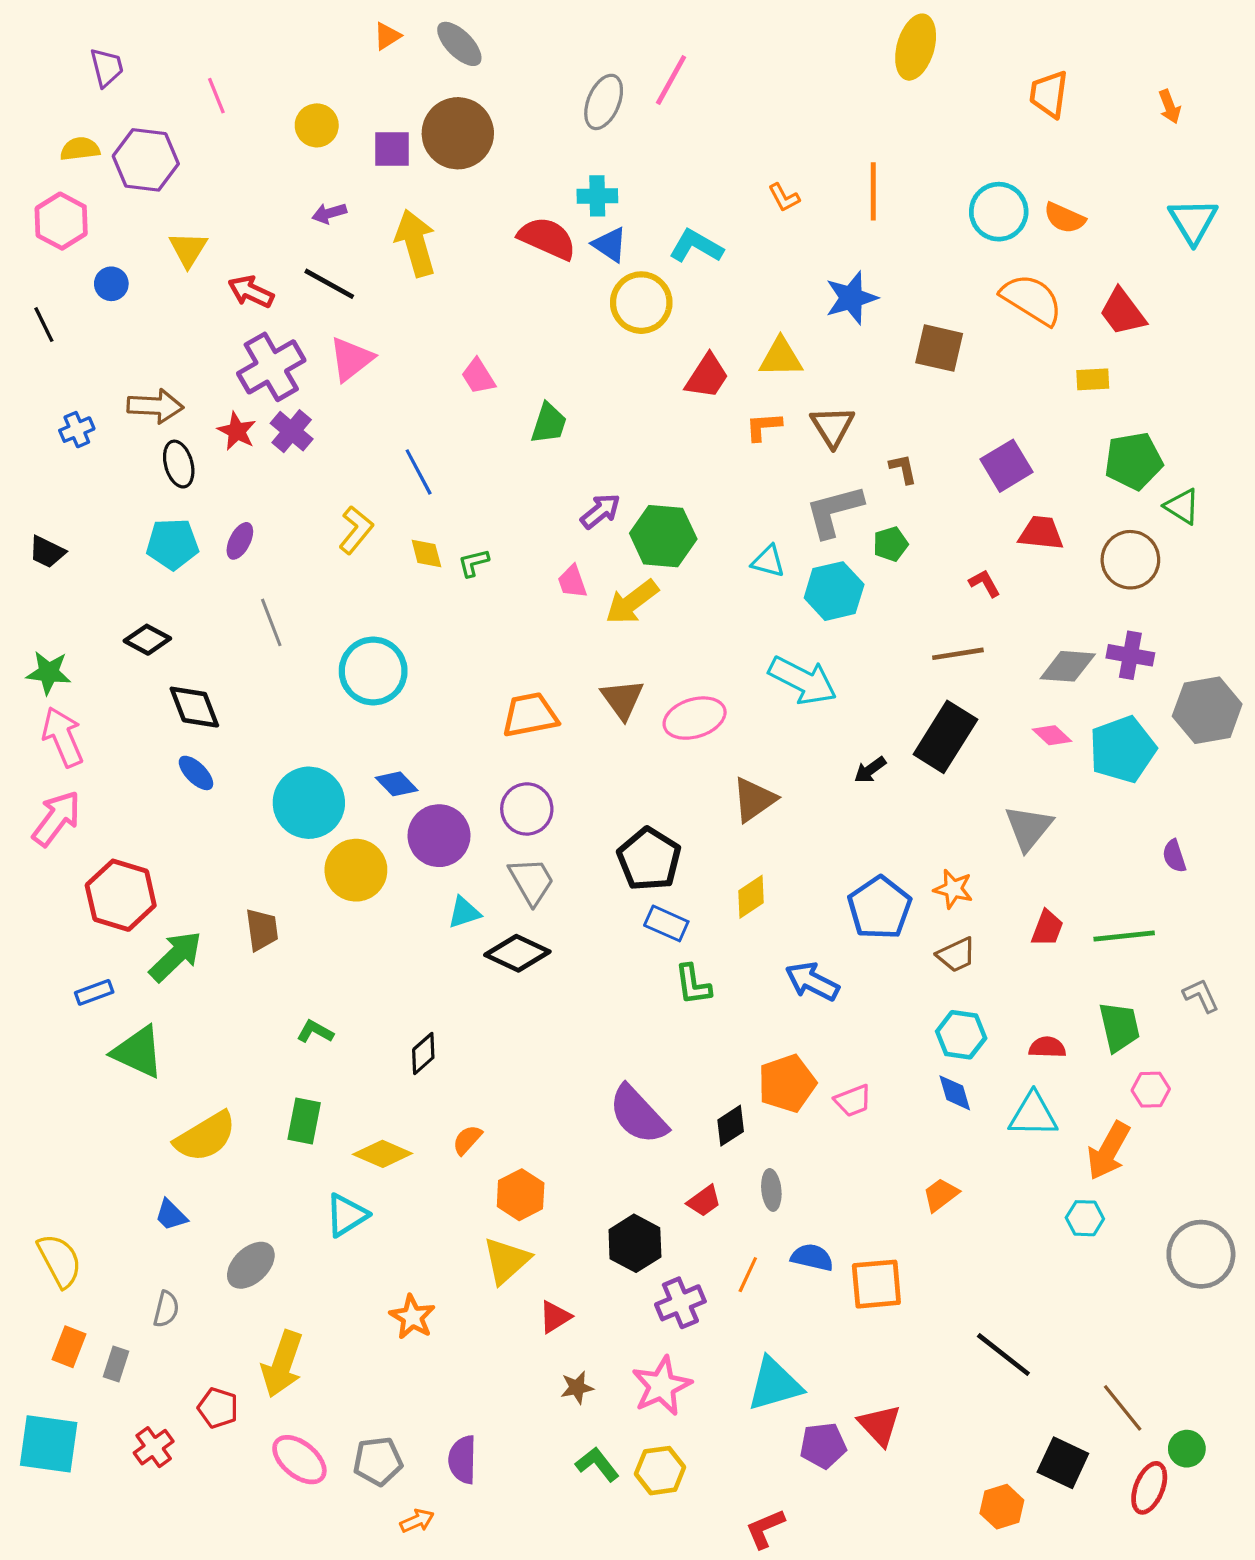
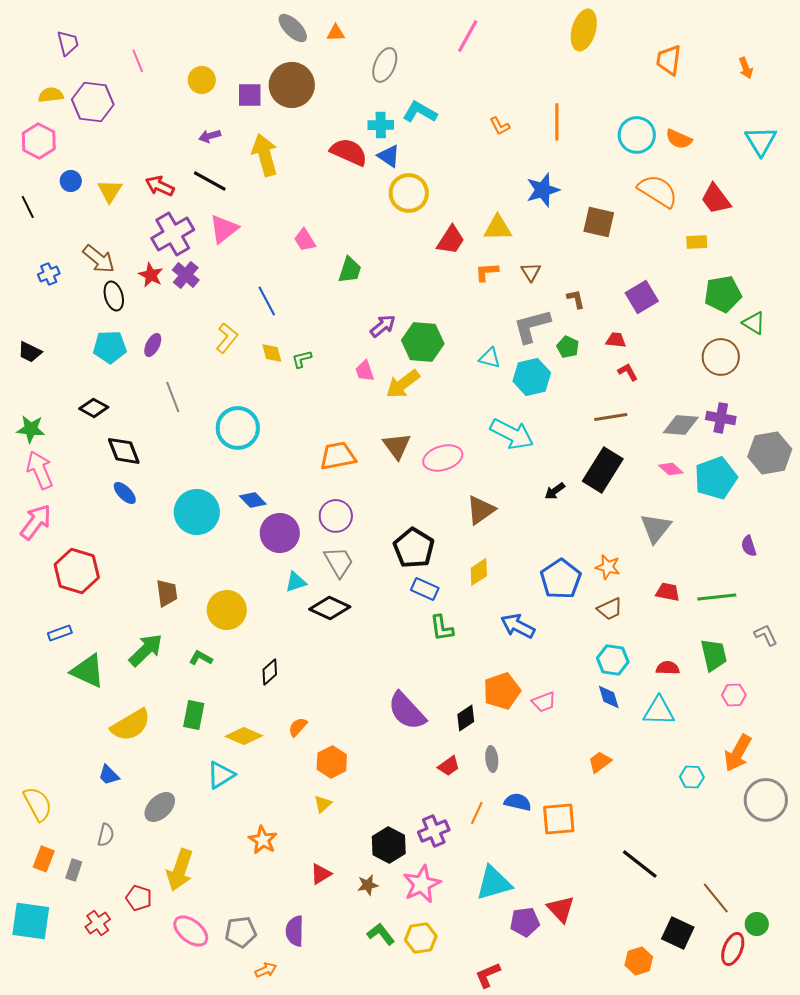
orange triangle: (387, 36) -> (336, 33), moved, turned 30
pink line: (671, 80) -> (468, 36), moved
cyan L-shape: (696, 246) -> (420, 112), moved
yellow triangle: (188, 249) -> (110, 191), moved
brown arrow: (155, 406) -> (99, 259), turned 36
brown triangle: (833, 426) -> (531, 272), size x0.7
red trapezoid: (1041, 533) -> (616, 340), moved, size x0.7
green pentagon: (891, 544) -> (568, 347), turned -30
yellow circle: (356, 870) -> (227, 610), moved
red trapezoid: (1047, 928) -> (668, 592), turned -100
green arrow: (176, 956) -> (146, 650), moved
orange arrow: (1108, 1151) -> (738, 753), moved
black hexagon: (635, 1243) -> (389, 845), moved
yellow triangle: (506, 1261) -> (323, 804), size x0.6
red triangle: (555, 1317) -> (321, 874), moved

